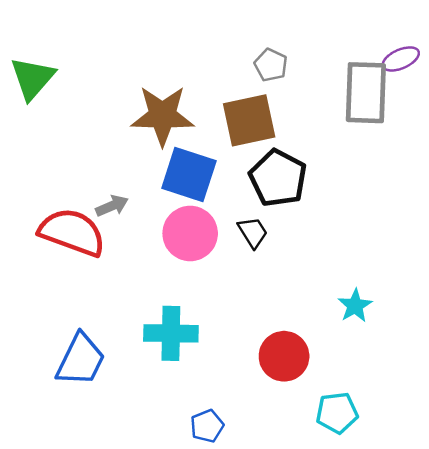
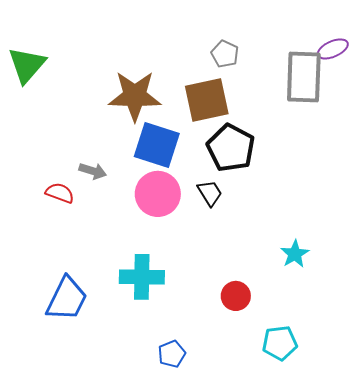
gray arrow: (112, 206) -> (93, 171), turned 40
red semicircle: (72, 232) -> (60, 193), size x0.5
red circle: (284, 356) -> (236, 296), size x0.7

